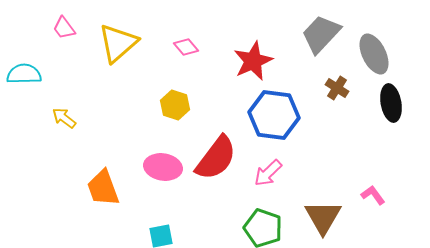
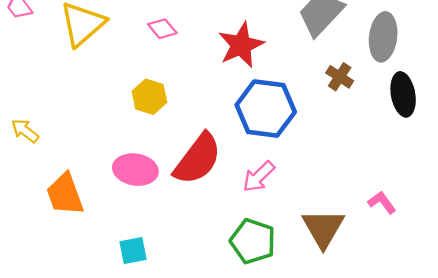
gray ellipse: (374, 54) -> (383, 37), turned 33
yellow arrow: (64, 118) -> (25, 131), moved

